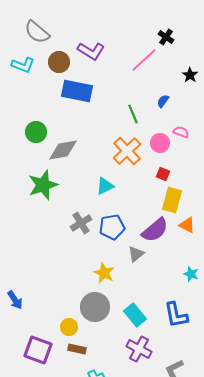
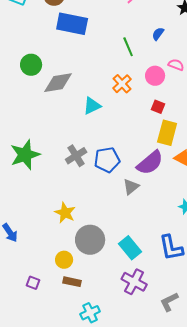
orange cross: (127, 151) -> (122, 84), size x0.7
green star: (43, 185) -> (25, 155), moved
cyan triangle: (105, 186) -> (92, 106), moved
yellow star: (104, 273) -> (65, 213), moved
purple square: (38, 350) -> (33, 283), size x0.5

